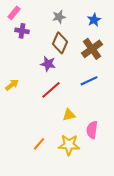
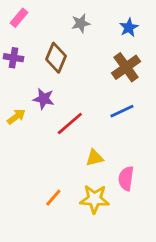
purple cross: (22, 31) -> (13, 58), moved
brown diamond: (60, 43) -> (56, 58), moved
purple star: (48, 64) -> (44, 99), moved

